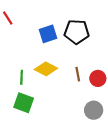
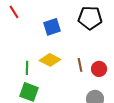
black pentagon: (77, 32) -> (90, 18), moved

